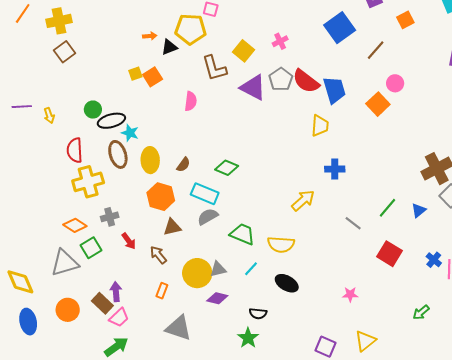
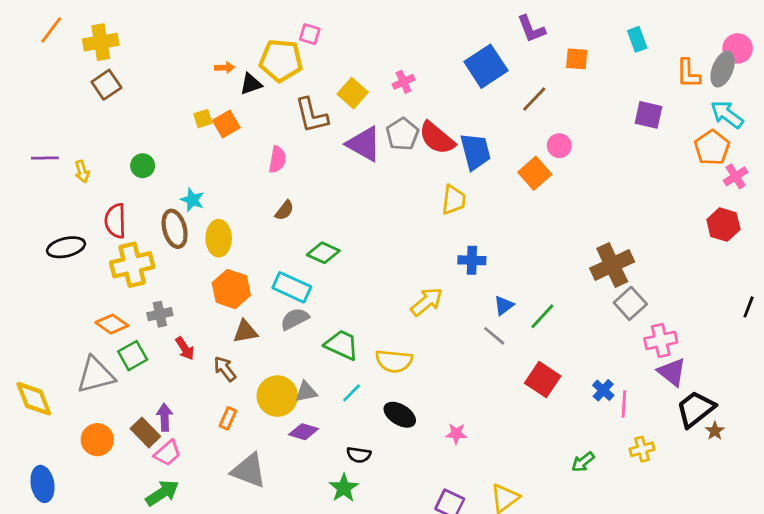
orange square: (405, 20) -> (577, 59), turned 30
black ellipse: (111, 121) -> (66, 247), moved
brown semicircle: (183, 165) -> (285, 210), moved
blue triangle: (419, 210) -> (504, 305), moved
pink star: (350, 294) -> (456, 434), moved
blue ellipse: (28, 322) -> (42, 484), moved

